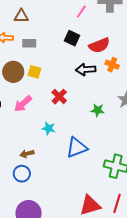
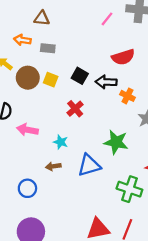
black square: (72, 38) -> (80, 76), moved
orange cross: (112, 65) -> (128, 96), moved
pink arrow: (23, 104) -> (27, 130), moved, turned 48
green star: (98, 110) -> (116, 142), moved, size x1.6
brown arrow: (27, 154) -> (53, 166), moved

